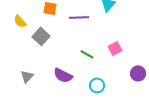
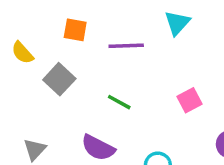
green line: (87, 54) -> (119, 102), moved

